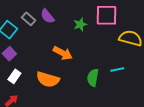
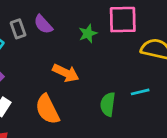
gray rectangle: (29, 19) -> (18, 29), turned 32
orange semicircle: (48, 79) -> (47, 109), turned 50

